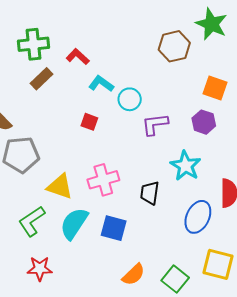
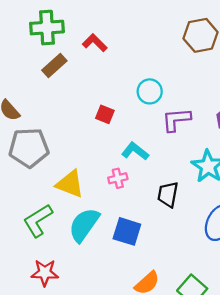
cyan L-shape: (101, 84) -> (135, 151), moved
pink cross: (103, 180) -> (118, 178), size x0.6

